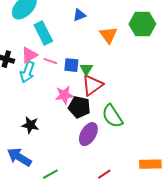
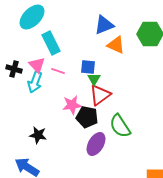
blue triangle: (79, 15) -> (104, 25), moved, size x1.5
orange triangle: (108, 35) -> (116, 45), turned -30
pink triangle: (29, 55) -> (37, 65), turned -42
blue square: (71, 65) -> (88, 67), moved

